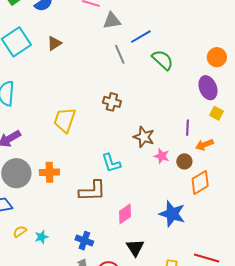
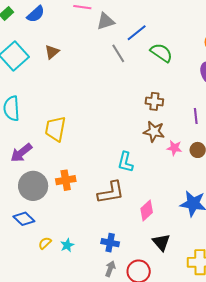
brown cross: (112, 102) -> (154, 101), moved
yellow trapezoid: (65, 120) -> (55, 129), moved
cyan L-shape: (111, 163) -> (125, 162), turned 40

